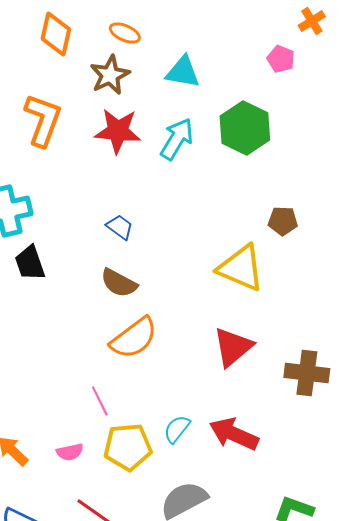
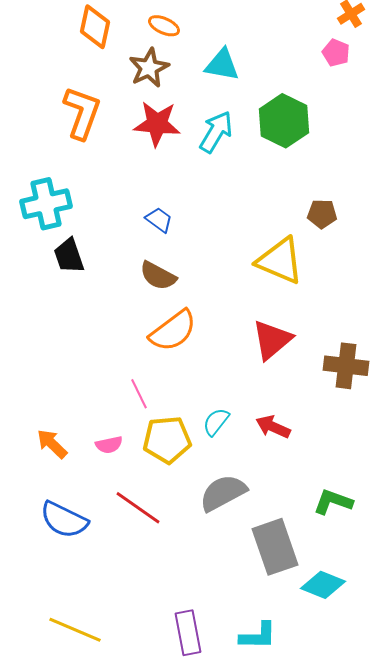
pink pentagon: (281, 59) -> (336, 53), moved
red arrow: (234, 434) -> (273, 427), size x0.7

